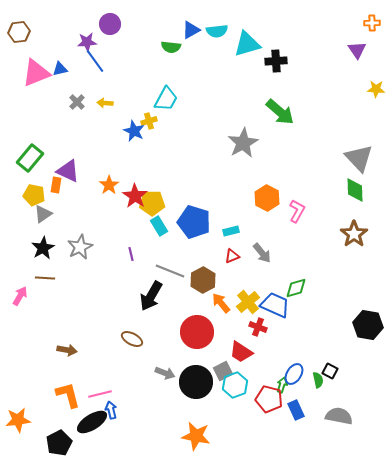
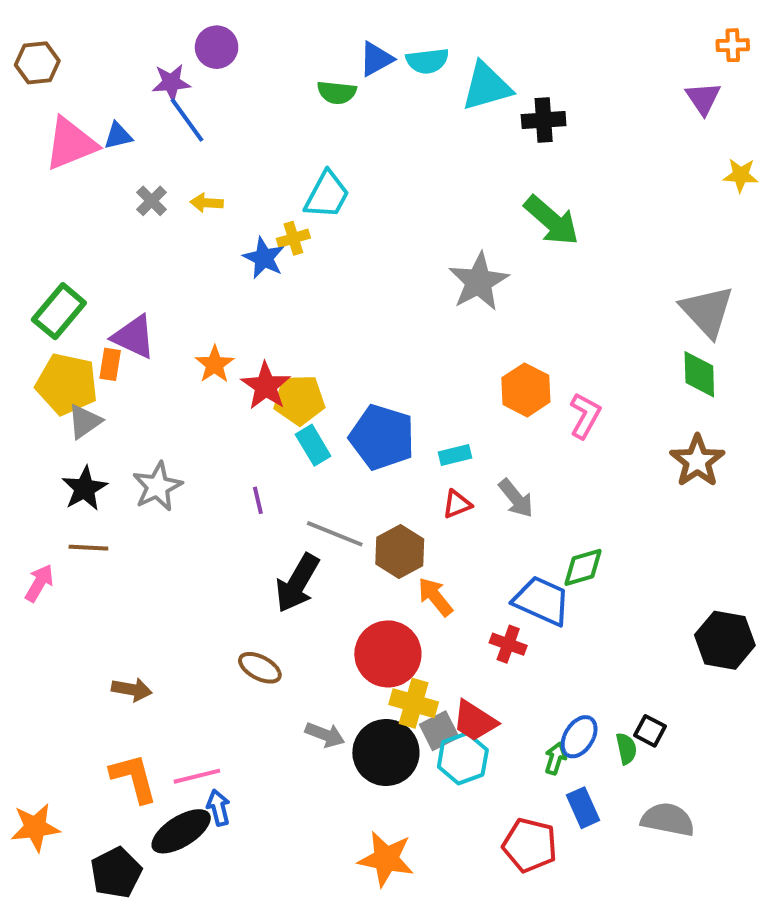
yellow pentagon: (34, 195) -> (67, 384), size x1.4
yellow cross: (248, 302) -> (414, 703), moved, turned -35
red trapezoid: (241, 352) -> (475, 721), moved
red pentagon: (269, 399) -> (530, 845), moved

